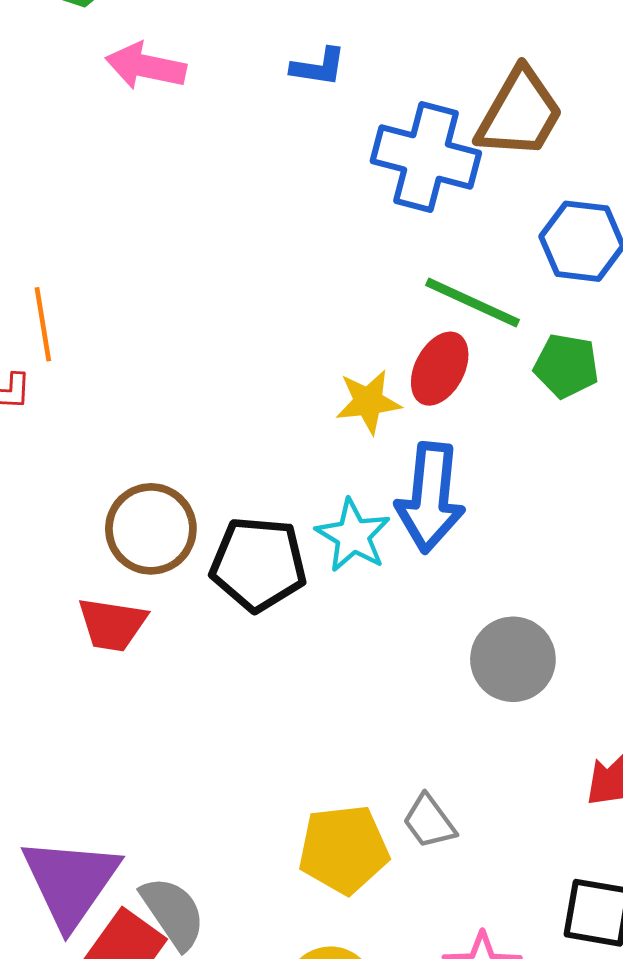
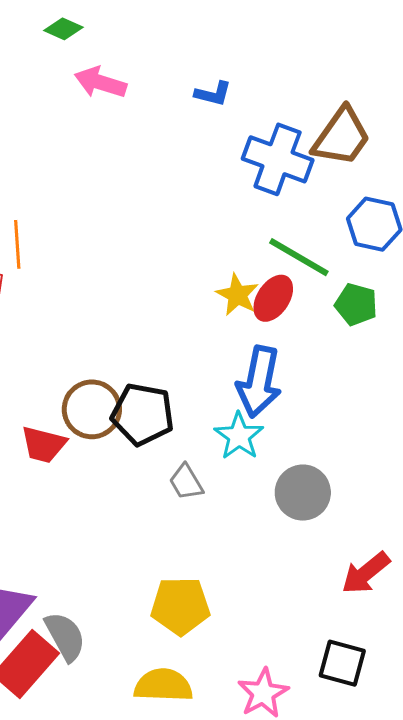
yellow star: (368, 402) -> (237, 295), moved, turned 30
brown circle: (151, 529) -> (92, 409), moved
cyan star: (353, 536) -> (239, 436), moved
gray trapezoid: (429, 822) -> (186, 482), moved

